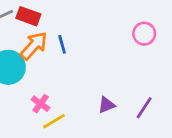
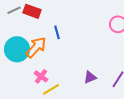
orange arrow: (34, 46) -> (36, 47), moved

